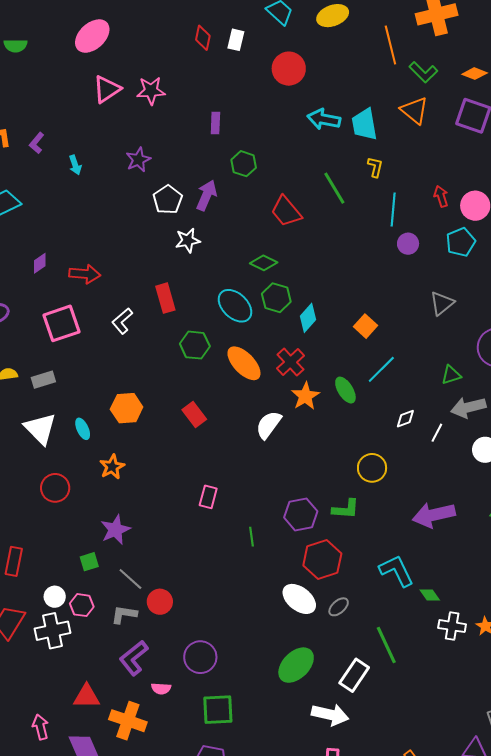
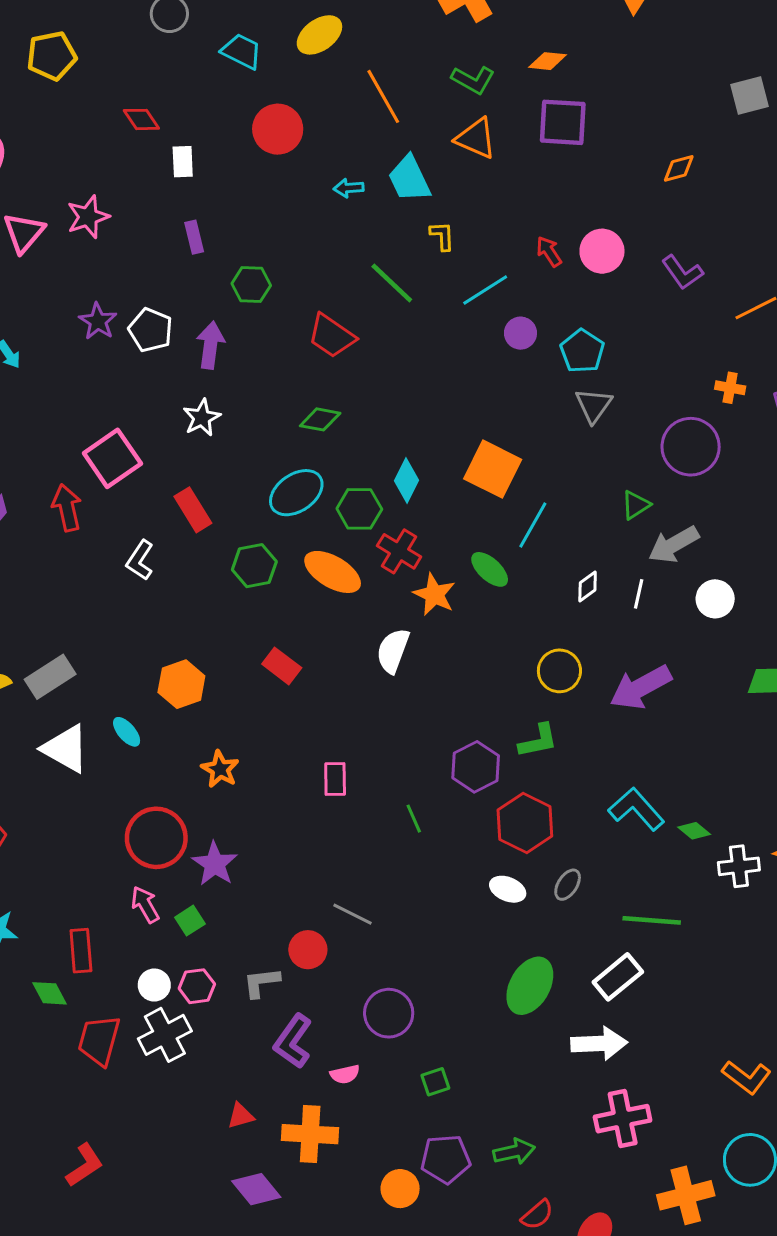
red diamond: (203, 38) -> (141, 119), turned -30
white rectangle: (236, 40) -> (183, 162), moved
orange line: (390, 45) -> (383, 96), moved
cyan arrow: (324, 119) -> (349, 188), size x0.6
white pentagon: (168, 200) -> (151, 330), moved
cyan line: (393, 210) -> (485, 290), turned 68
cyan pentagon: (461, 242) -> (582, 351), moved
red arrow: (85, 274) -> (67, 508), turned -92
green hexagon: (276, 298) -> (359, 509), moved
cyan ellipse: (235, 306) -> (296, 493), turned -63
pink square: (61, 323) -> (112, 458), moved
orange square: (366, 326) -> (493, 469), size x1.6
gray rectangle: (43, 380) -> (50, 677), size x1.4
orange star: (112, 467) -> (220, 769), moved
red circle: (55, 488) -> (156, 838), moved, size x1.4
purple arrow: (434, 515) -> (641, 687), moved
gray line: (130, 579) -> (352, 914), moved
white ellipse: (299, 599) -> (508, 889), size x0.7
green line: (386, 645) -> (652, 920), turned -45
white rectangle: (354, 675) -> (618, 977), turned 32
red triangle: (87, 696) -> (241, 1116), size x0.7
green square: (218, 710) -> (435, 1082), size x0.6
pink arrow: (40, 727) -> (145, 905), moved

